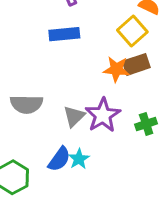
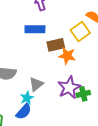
brown rectangle: (136, 64) -> (56, 45), moved
purple star: (103, 115) -> (69, 88), moved
cyan star: (79, 159) -> (27, 98), moved

